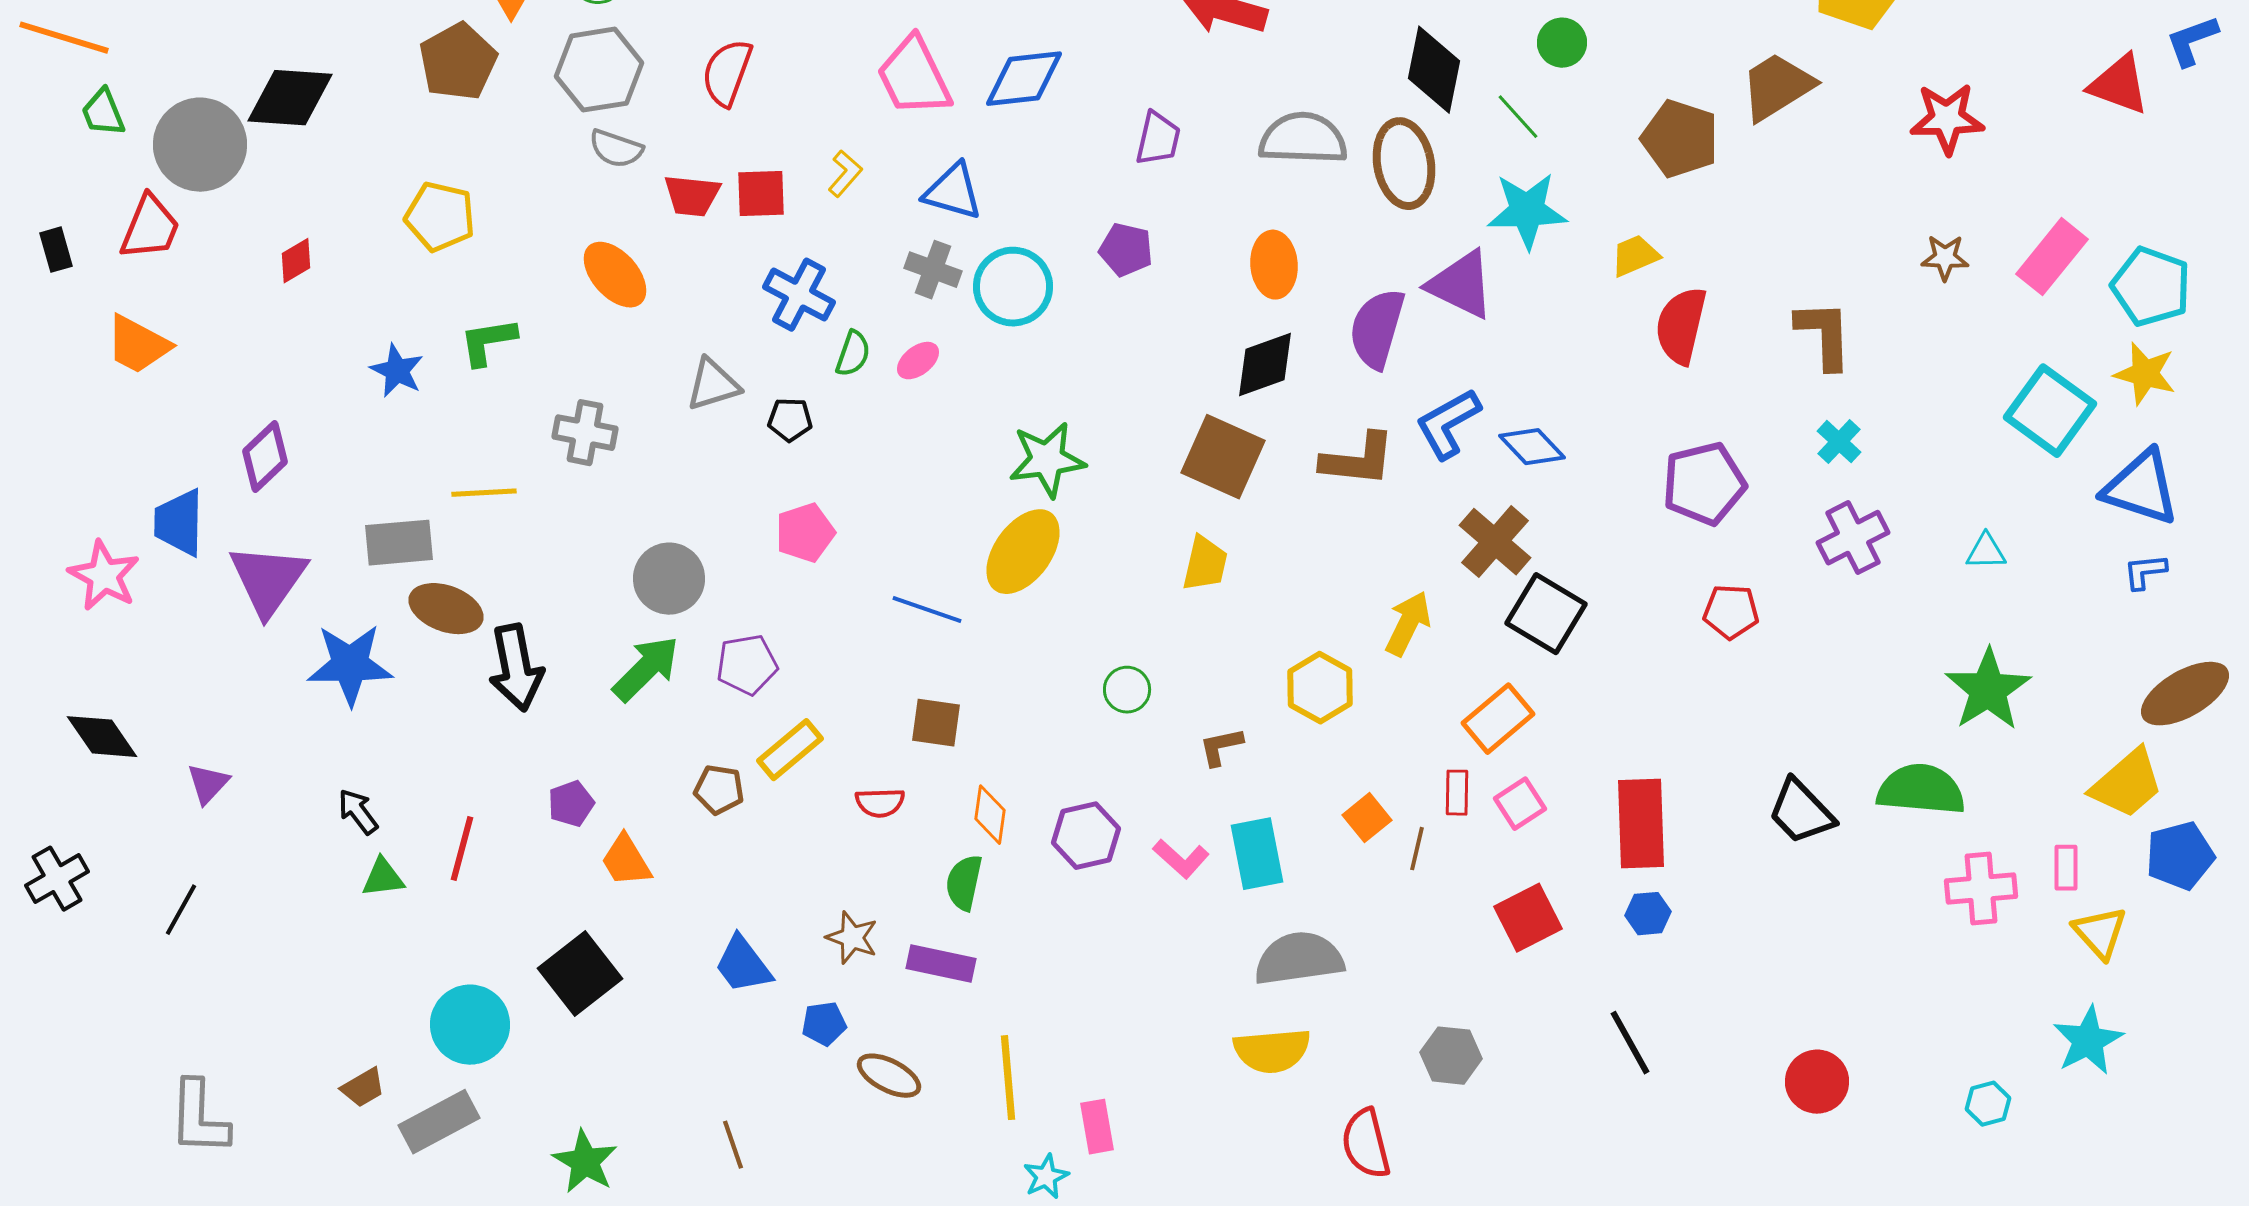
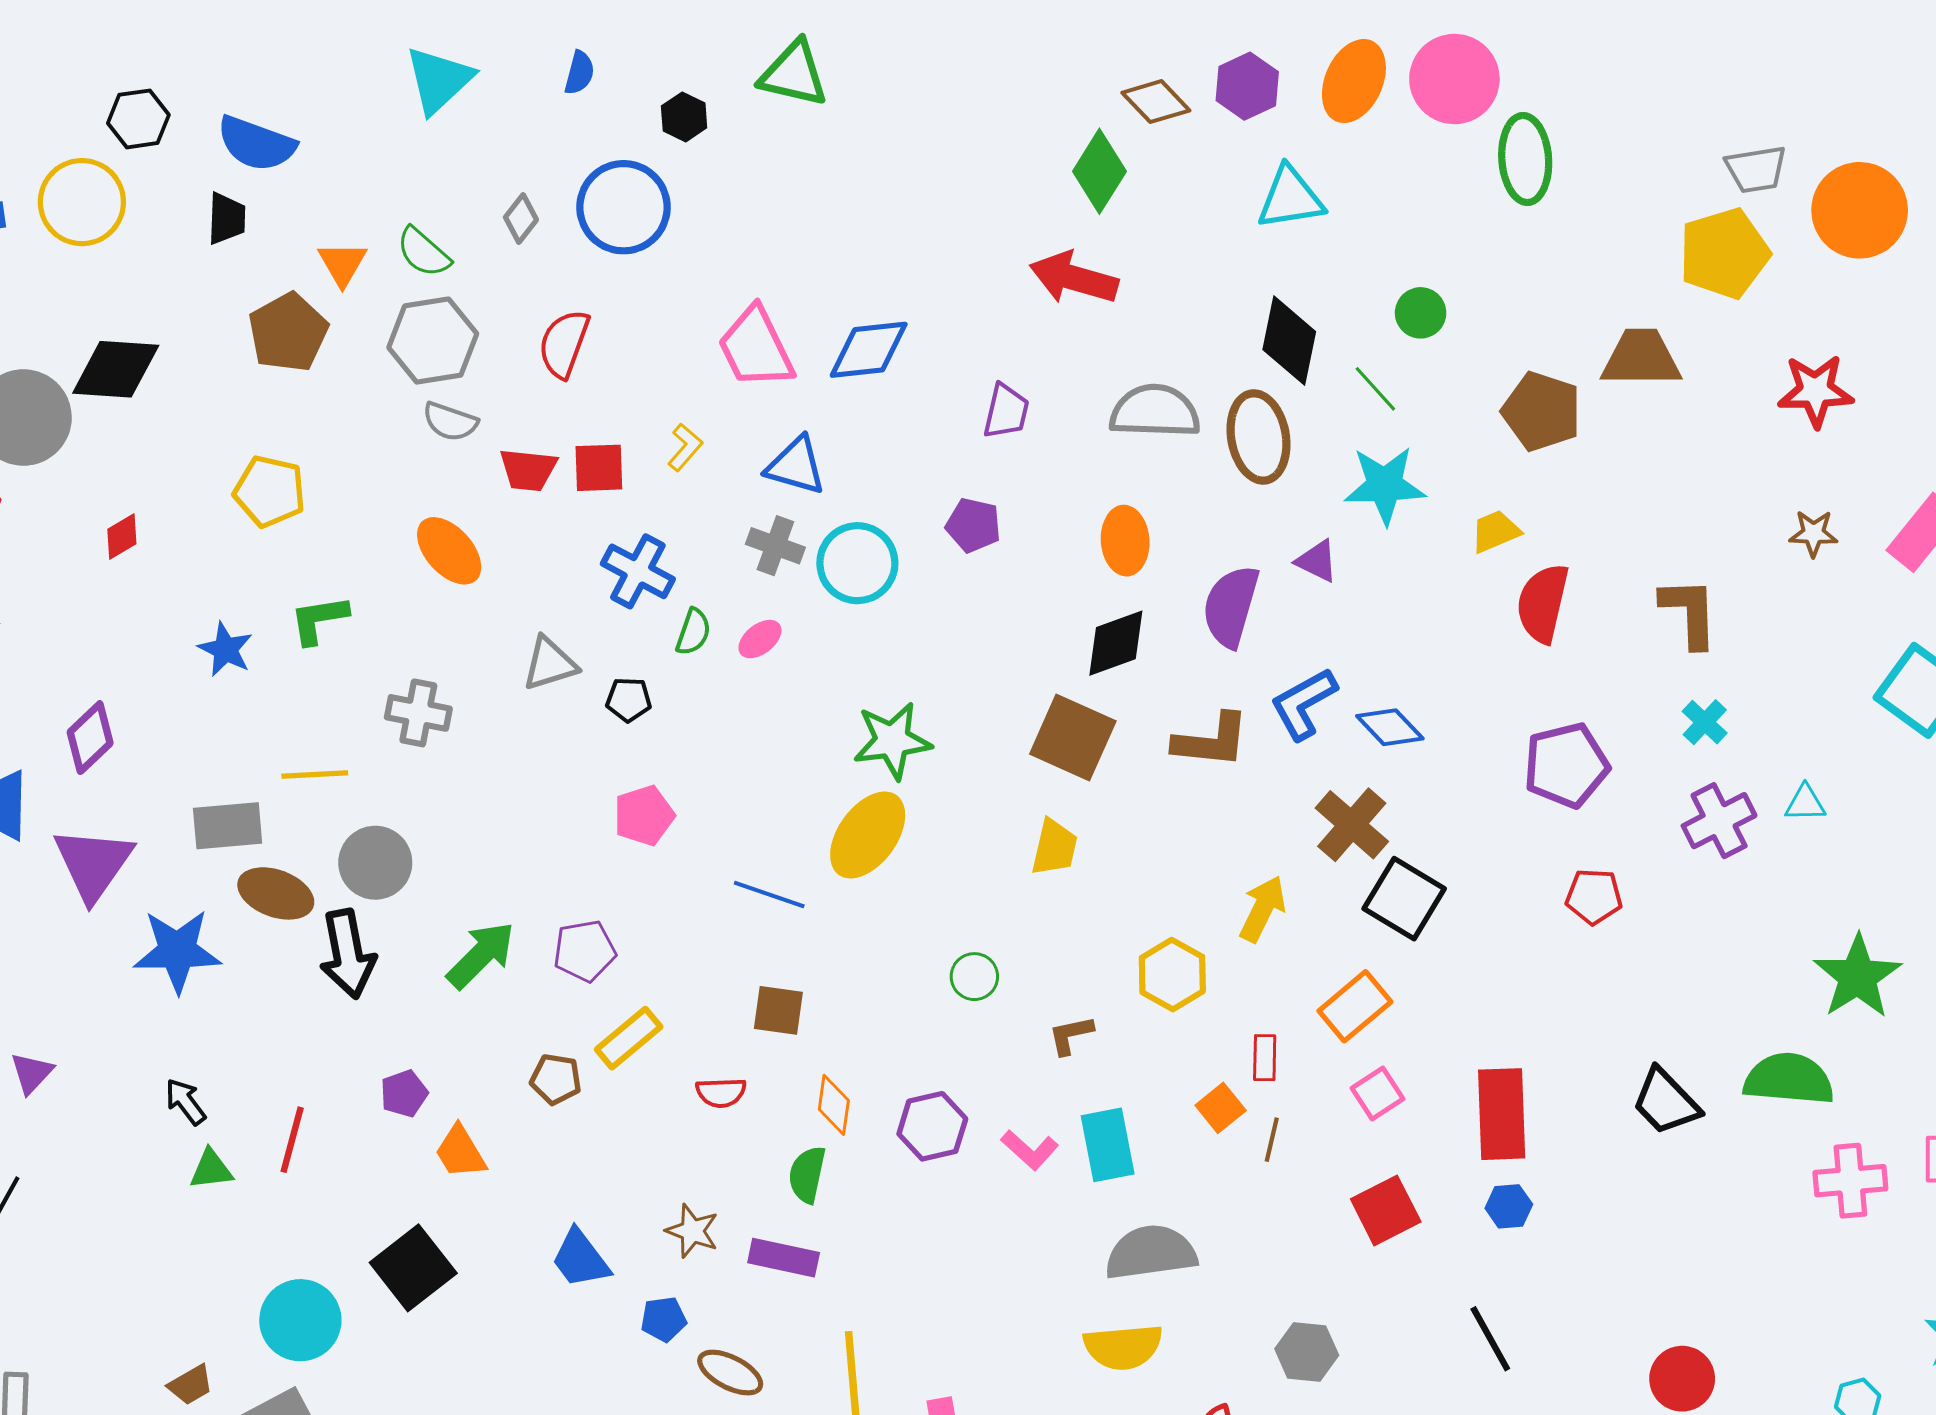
brown trapezoid: (1777, 87) -> (1641, 358), turned 32
purple triangle: (1461, 285) -> (1317, 561), size x0.6
cyan triangle: (1986, 552) -> (1805, 803), moved
gray circle: (669, 579) -> (375, 863), moved
red rectangle: (1457, 793) -> (1265, 1058), moved

